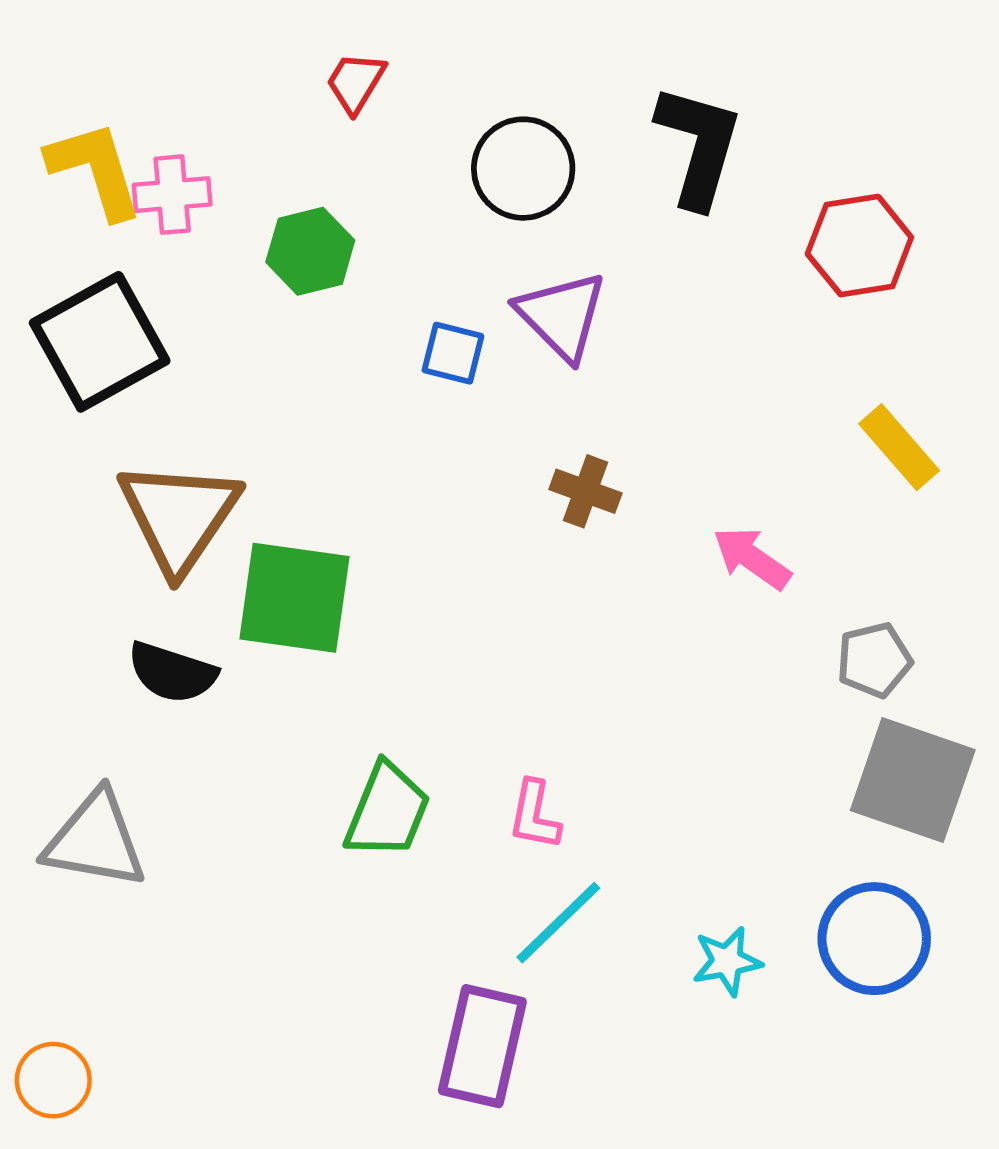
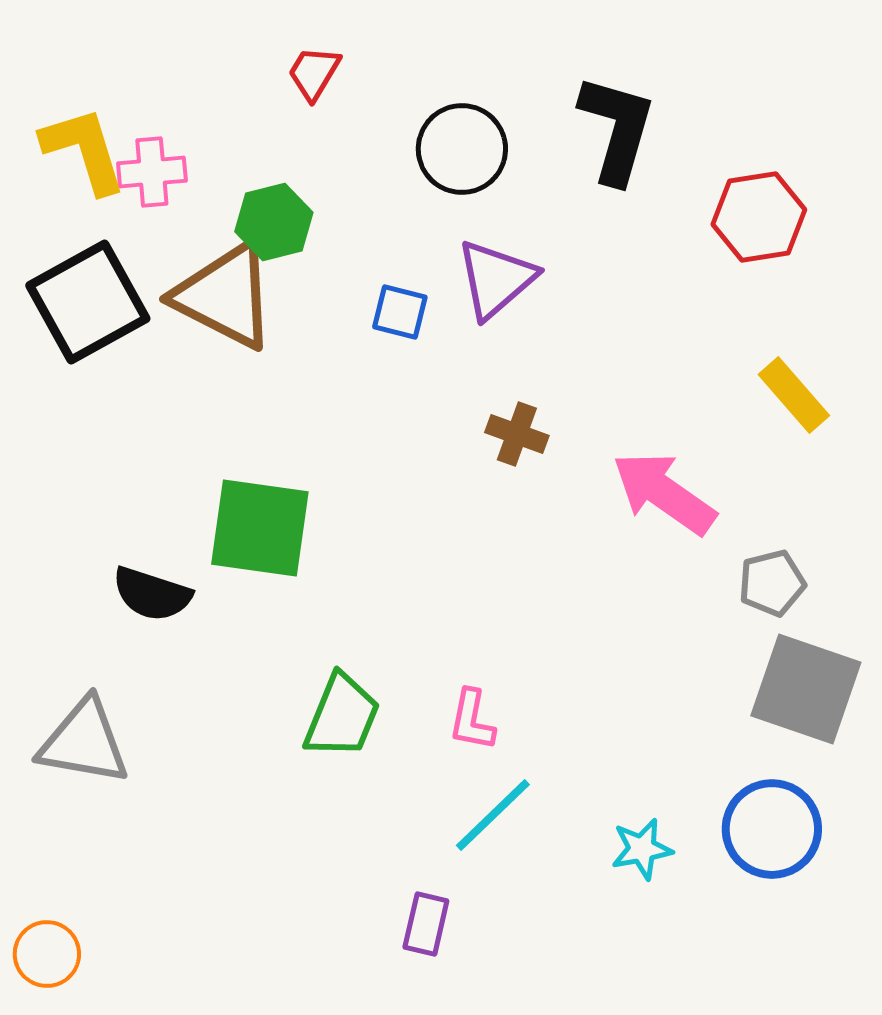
purple triangle: (562, 316) -> (496, 279), turned 34
brown triangle: (179, 516) -> (225, 296), moved, turned -37
pink arrow: (752, 558) -> (664, 493), size x1.5
purple rectangle: (482, 1046) -> (426, 924), size x0.6

